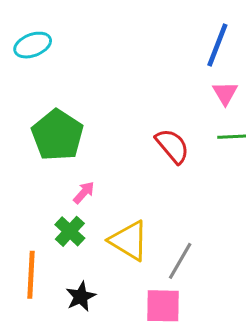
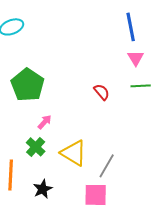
blue line: (217, 45) -> (131, 27), turned -32
red semicircle: (172, 146) -> (102, 92), size x0.7

